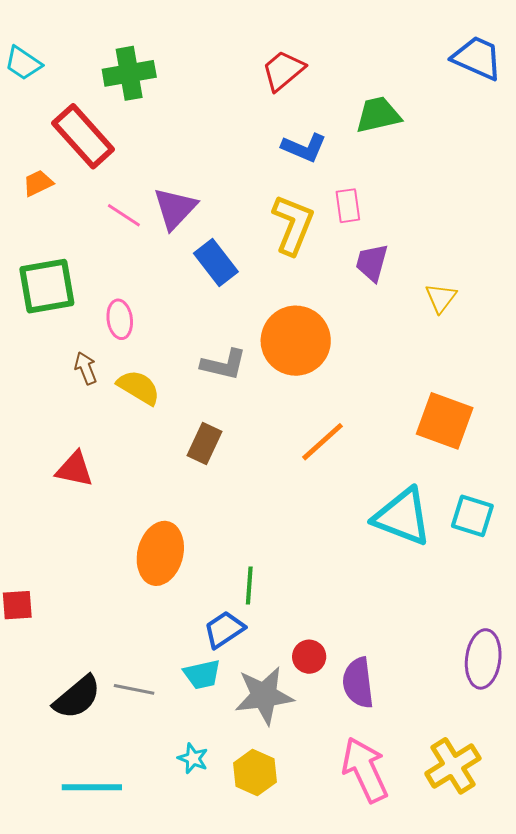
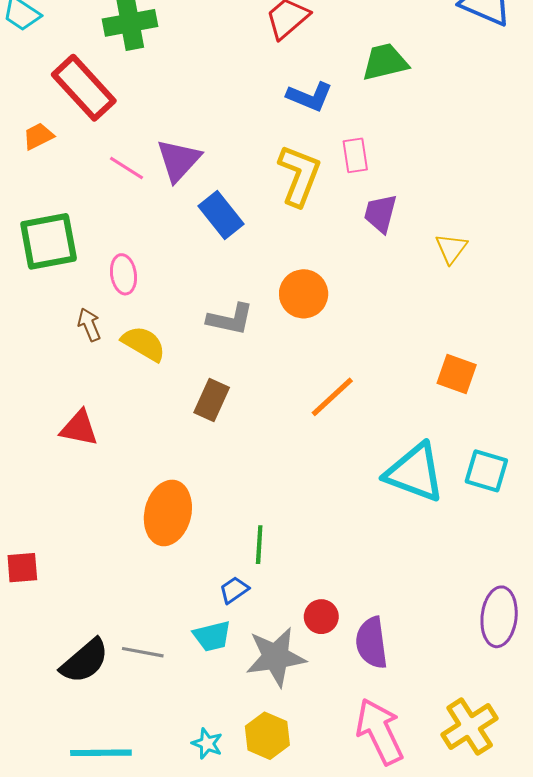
orange circle: (296, 341) -> (304, 294), size x0.7
orange square: (445, 421) -> (457, 374), size x0.7
blue trapezoid: (224, 629) -> (234, 590), size x0.7
cyan star: (193, 758) -> (207, 744), moved

